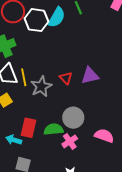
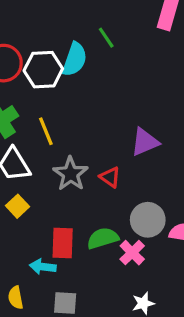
yellow line: (24, 77) -> (46, 131), moved
red triangle: (66, 78) -> (110, 177), moved
gray circle: (73, 118) -> (148, 220), moved

